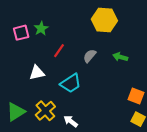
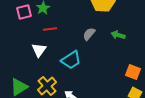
red line: (59, 51) -> (50, 29), moved, turned 48
white triangle: (37, 73) -> (39, 50), turned -42

